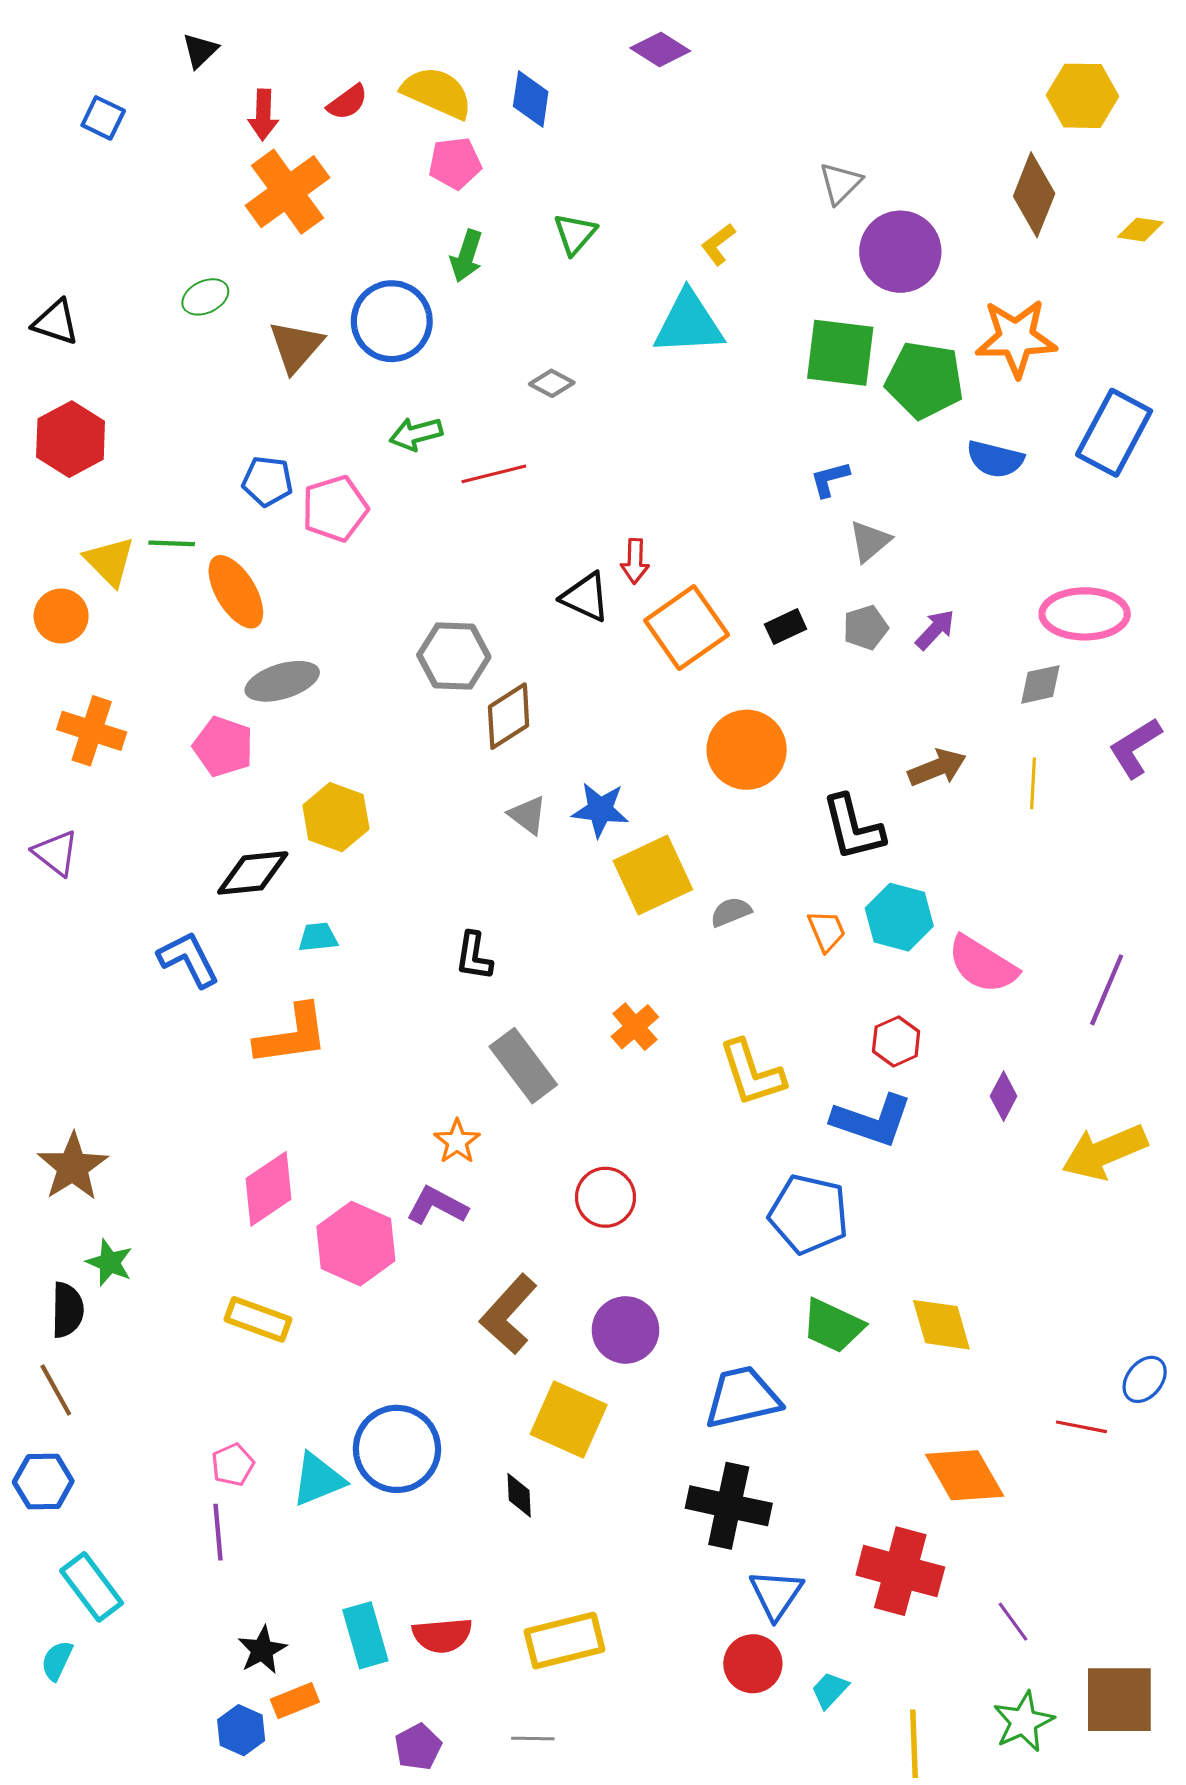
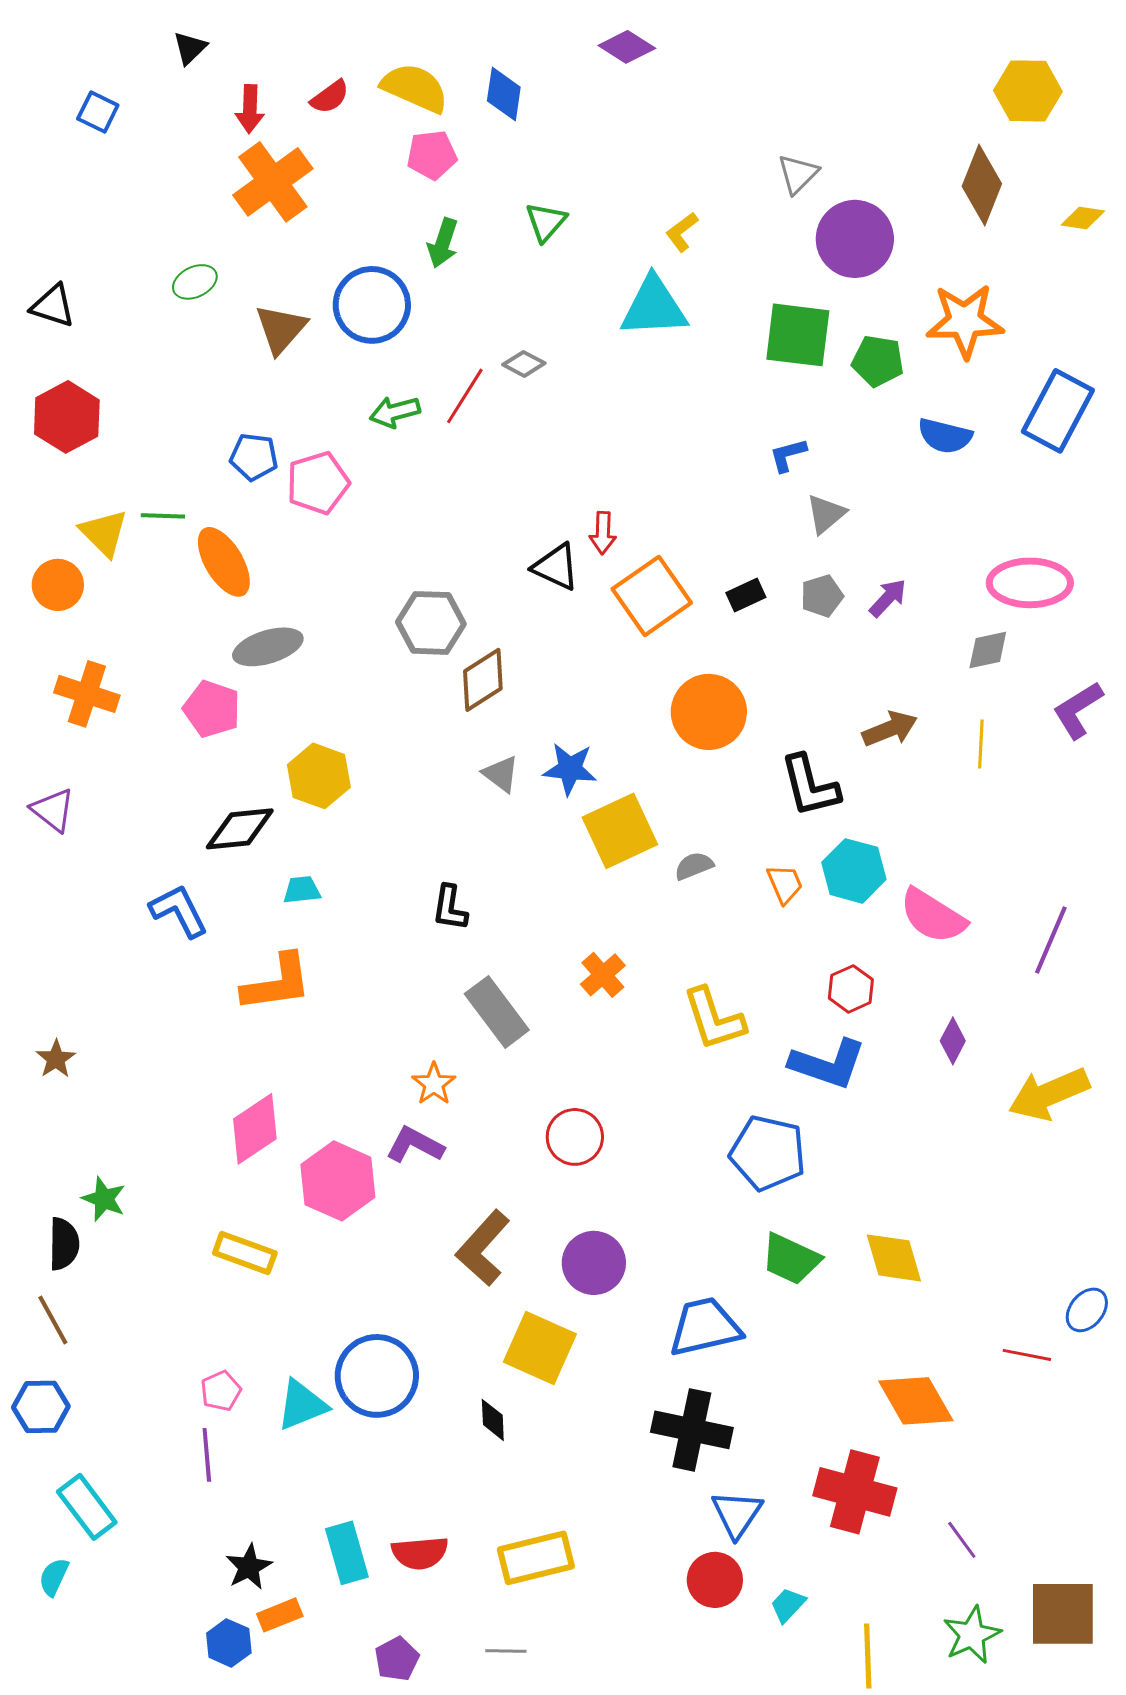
green pentagon: (925, 380) -> (878, 361), size x0.7
red line: (494, 474) -> (465, 396), moved, turned -44
brown star: (73, 1167) -> (56, 1059), moved, size x0.6

